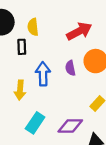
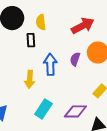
purple semicircle: (70, 68) -> (75, 59), turned 32

